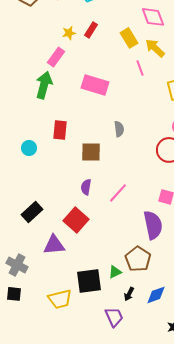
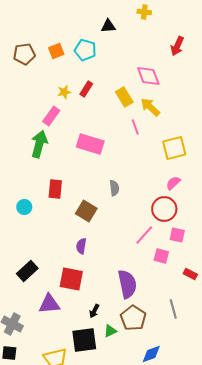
brown square: (91, 152) -> (86, 211), turned 30
pink line: (118, 193) -> (144, 235), moved
red square: (76, 220) -> (71, 279), turned -30
purple semicircle: (153, 225) -> (127, 284), moved
black arrow: (129, 294) -> (94, 311), moved

